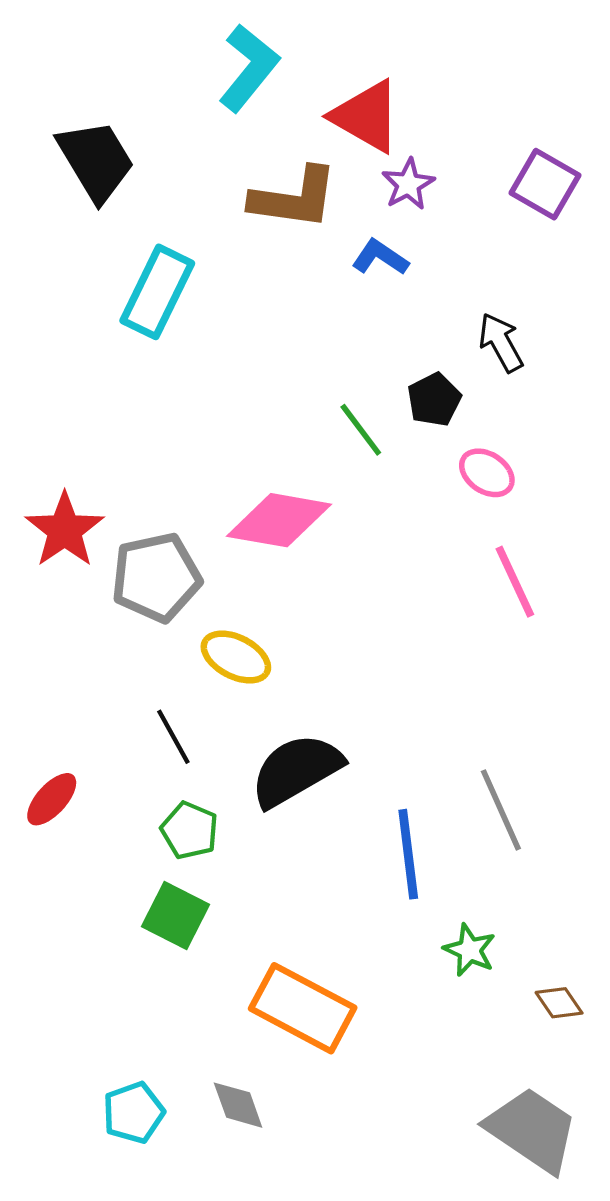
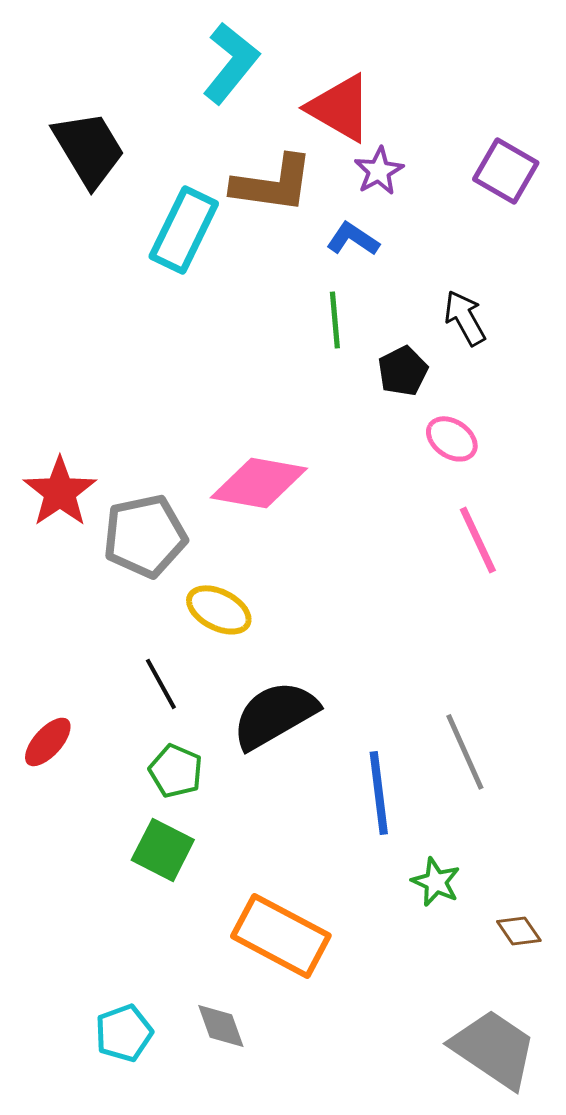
cyan rectangle: (157, 292) -> (184, 230), moved
green line: (361, 430) -> (335, 320), moved, turned 32

